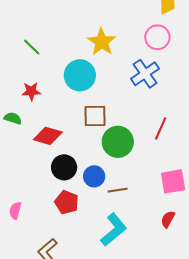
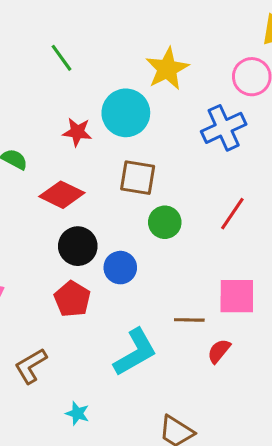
red star: (31, 91) -> (77, 132), moved
green circle: (118, 142) -> (165, 222), size x0.7
brown line: (118, 190) -> (189, 320), moved

